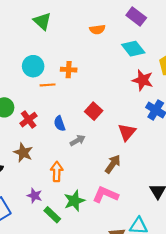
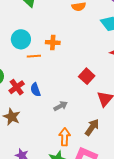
red square: (94, 111) -> (87, 76), moved
blue semicircle: (60, 124) -> (35, 90), moved
orange arrow: (57, 171) -> (65, 137), moved

